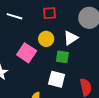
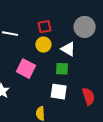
white triangle: (71, 38) -> (68, 49), turned -49
yellow circle: (46, 39) -> (43, 45), moved

